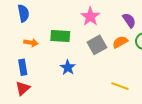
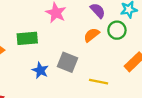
gray square: (97, 45) -> (67, 62), moved, turned -30

